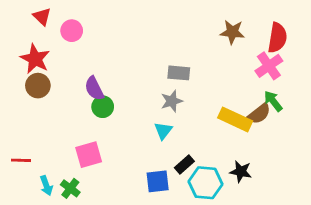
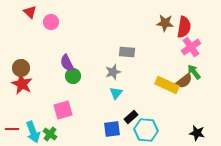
red semicircle: (277, 38) -> (184, 27), moved
red star: (35, 59) -> (22, 84), moved
brown circle: (38, 86) -> (21, 68), moved
gray star: (172, 101) -> (113, 72), moved
red line: (21, 160) -> (12, 129), moved
black star: (241, 172) -> (197, 133), moved
cyan arrow: (46, 186) -> (33, 132), size x1.5

